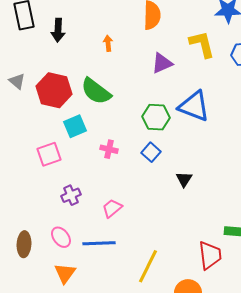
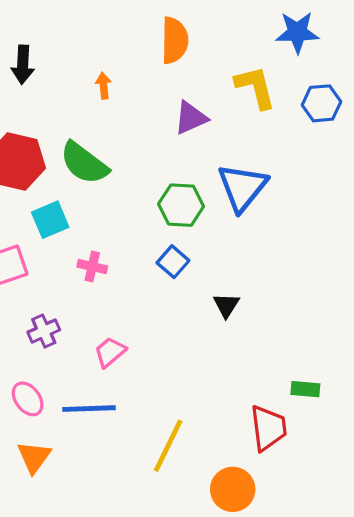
blue triangle: (194, 106) -> (242, 187), turned 48
pink cross: (109, 149) -> (92, 266), moved

